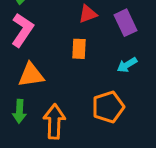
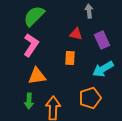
red triangle: (88, 14) -> (76, 34), turned 32
cyan arrow: (127, 65) -> (103, 69), size x1.5

